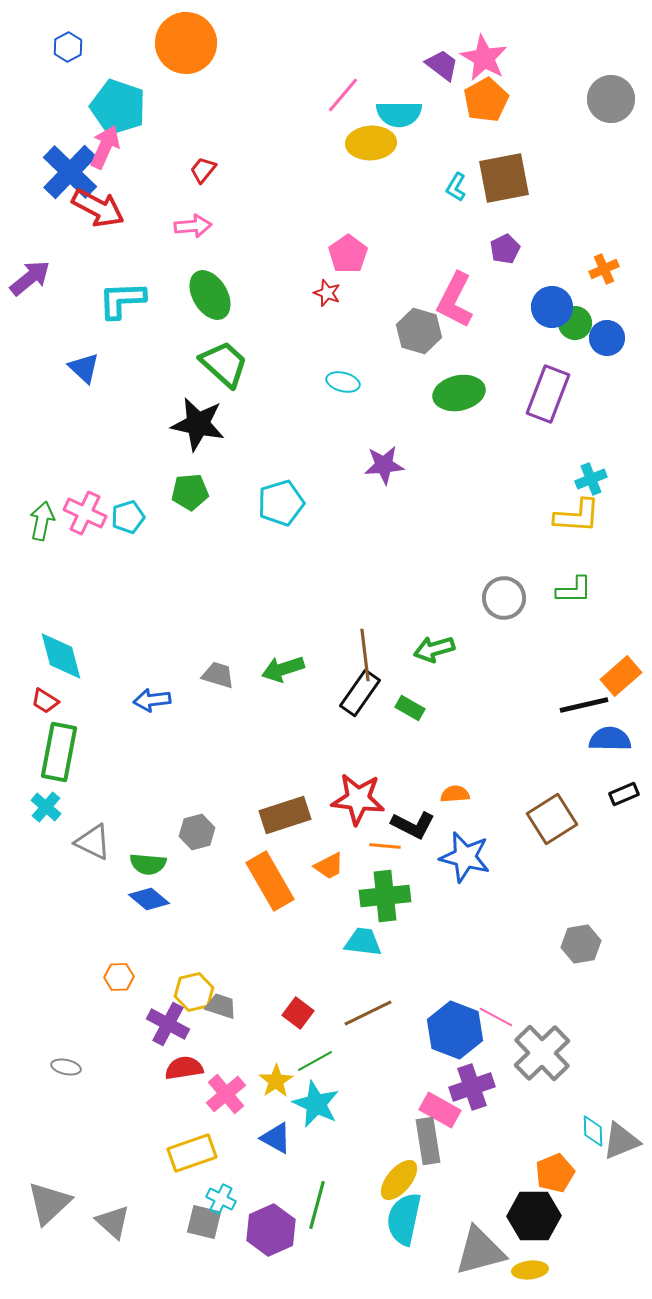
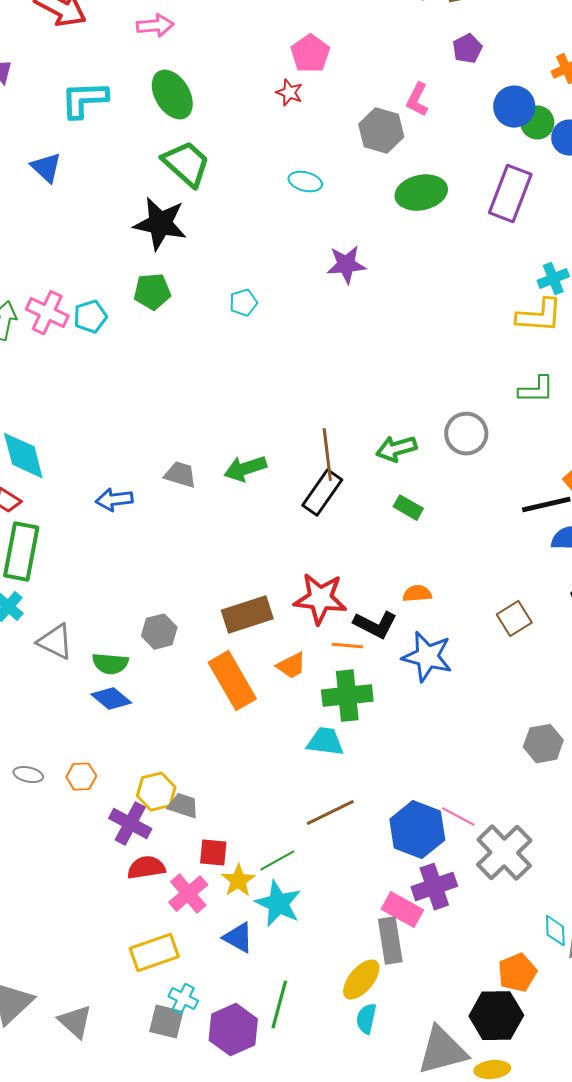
pink L-shape: (455, 300) -> (417, 100), size x0.6
cyan pentagon: (281, 503) -> (243, 303), size x0.6
gray circle: (504, 598) -> (466, 434), moved
green rectangle: (410, 708) -> (408, 508), moved
brown square: (552, 819) -> (514, 619), size x0.7
red square: (298, 1013) -> (213, 853), moved, turned -32
gray ellipse: (66, 1067) -> (28, 775), moved
cyan semicircle: (404, 1219) -> (366, 1019), size x0.6

